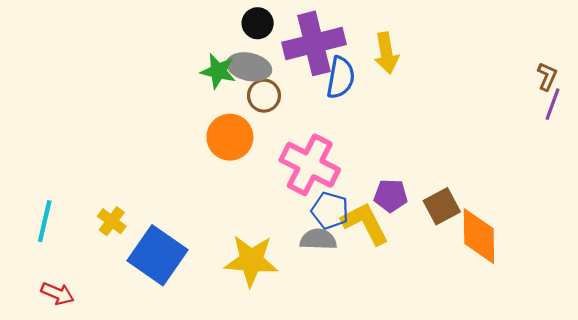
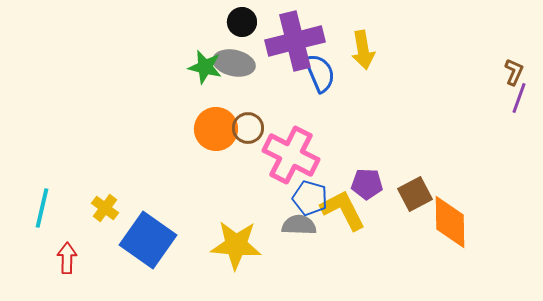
blue semicircle: (341, 78) -> (320, 73), turned -33
brown circle: (264, 96) -> (248, 128), moved
red arrow: (57, 294) -> (67, 258), moved, turned -112

